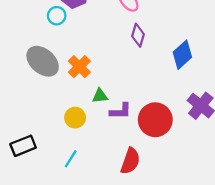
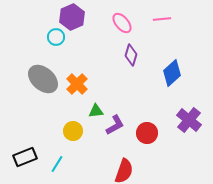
purple L-shape: (121, 111) -> (115, 125), turned -30
red circle: (155, 120) -> (147, 133), size x0.7
cyan line: (71, 159) -> (57, 164), moved

